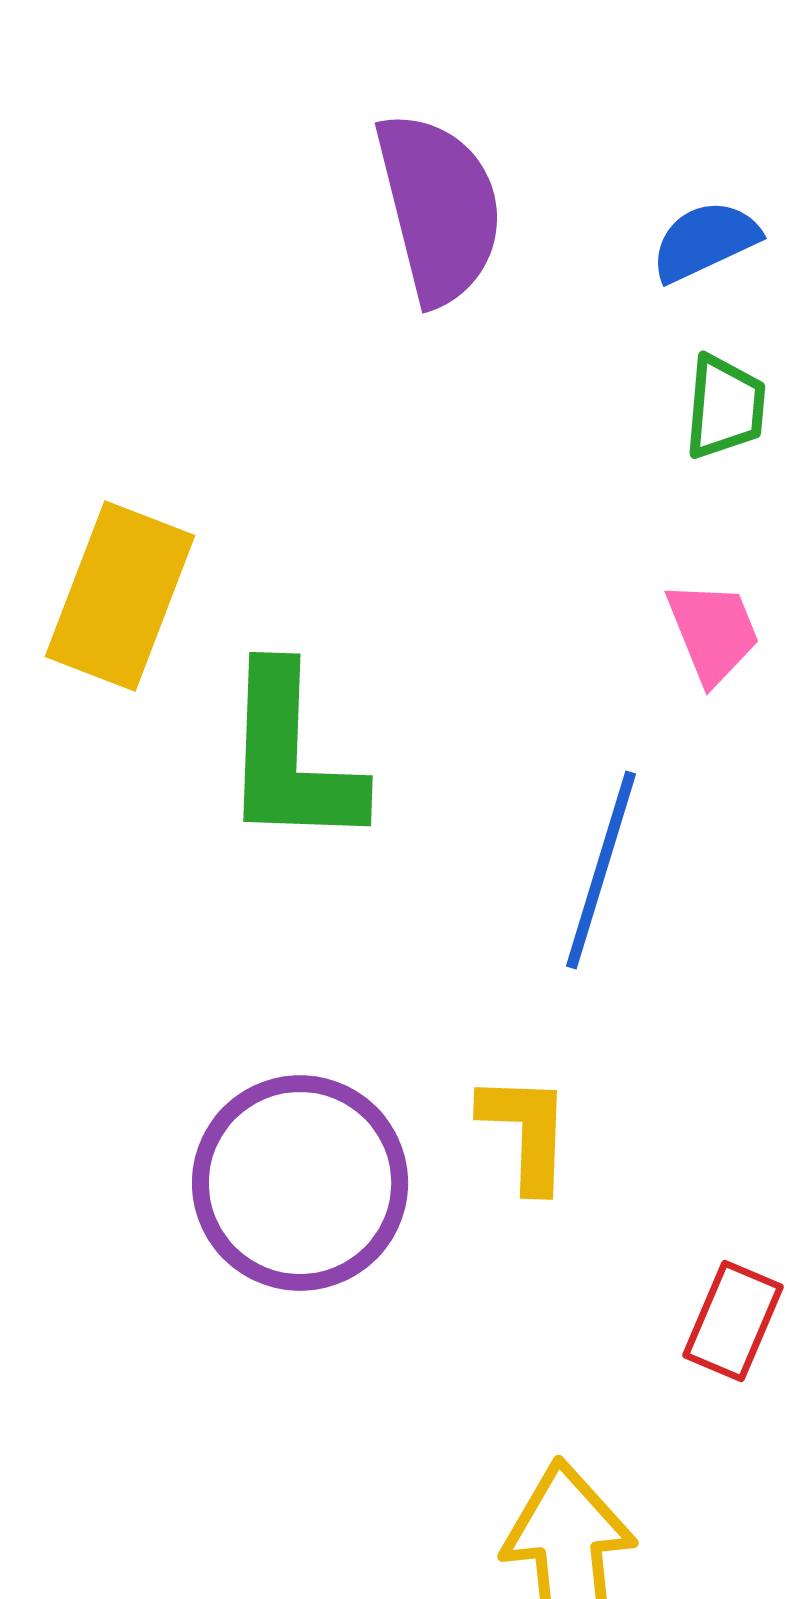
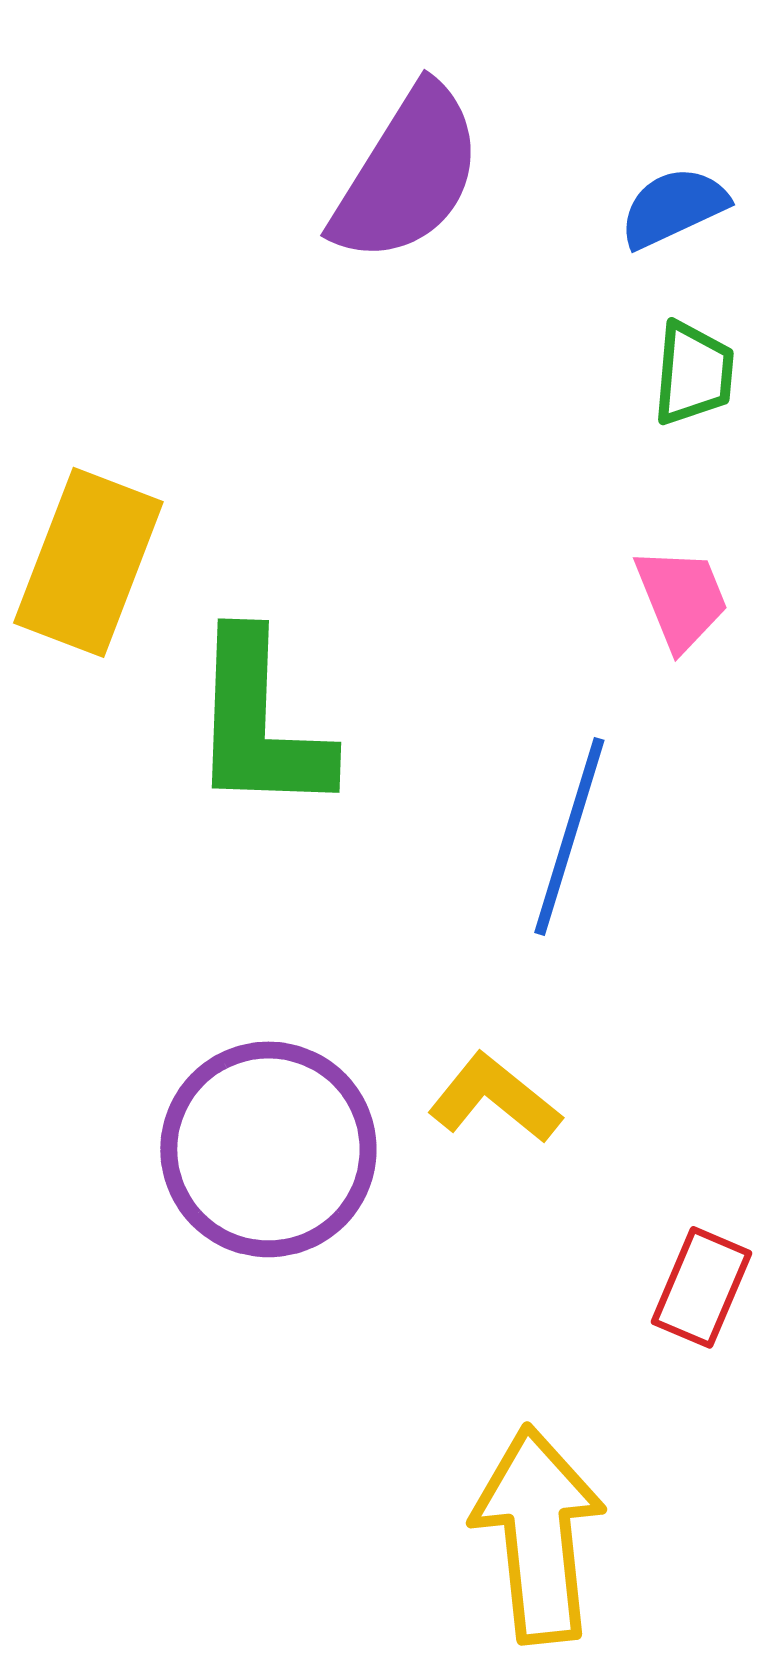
purple semicircle: (439, 208) -> (407, 174), turned 46
yellow L-shape: (526, 1132) -> (494, 1098), turned -53

